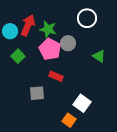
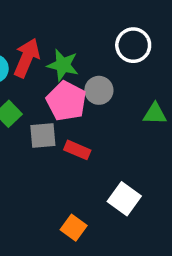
green triangle: (99, 56) -> (155, 114), turned -32
gray square: (37, 93) -> (43, 135), moved
orange square: (69, 120) -> (74, 228), moved

